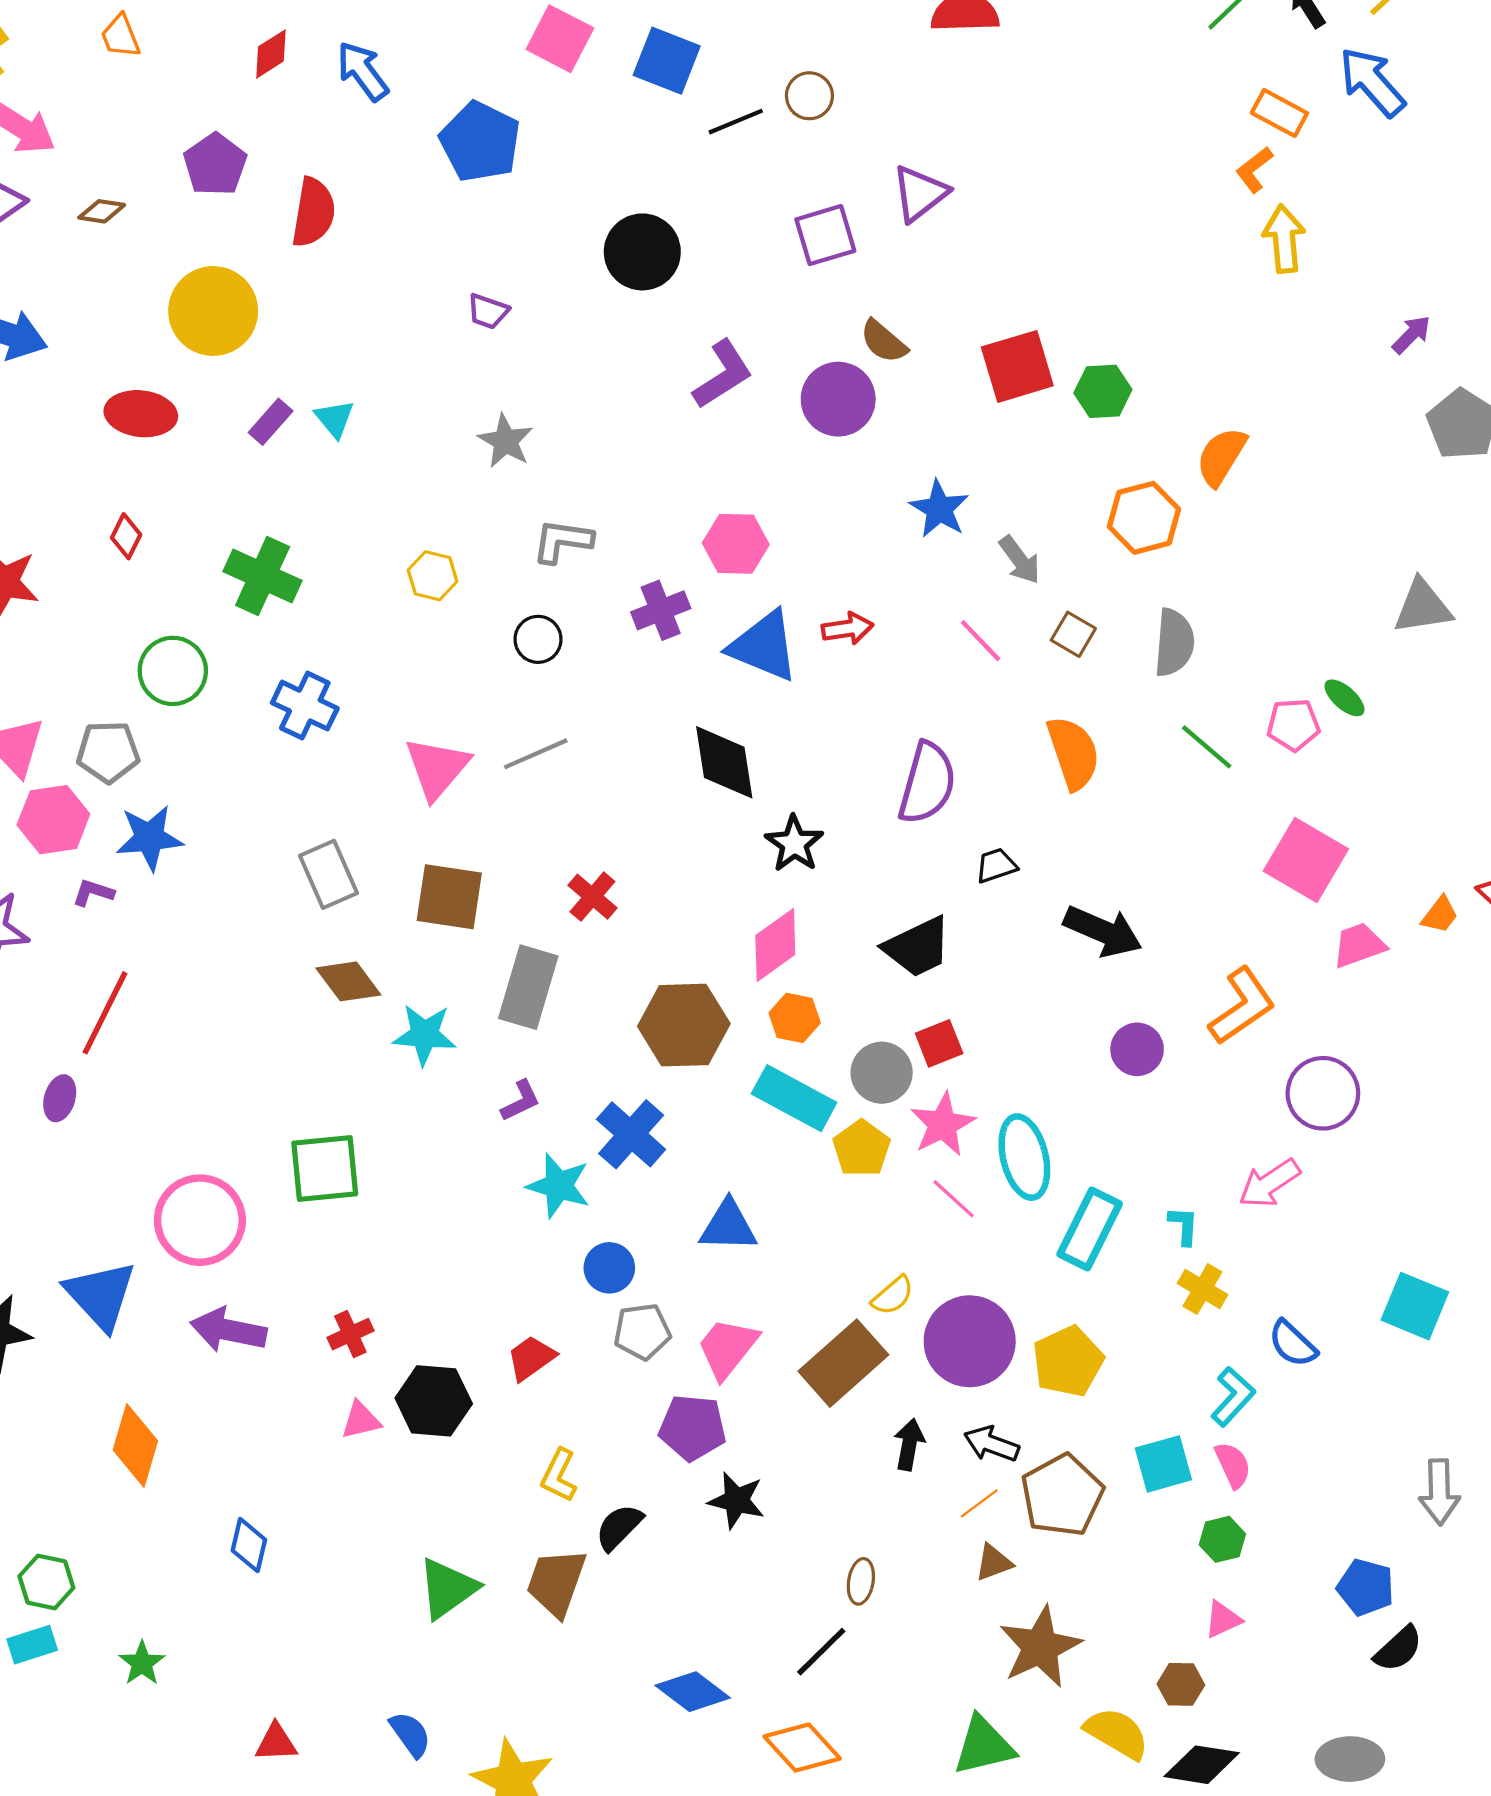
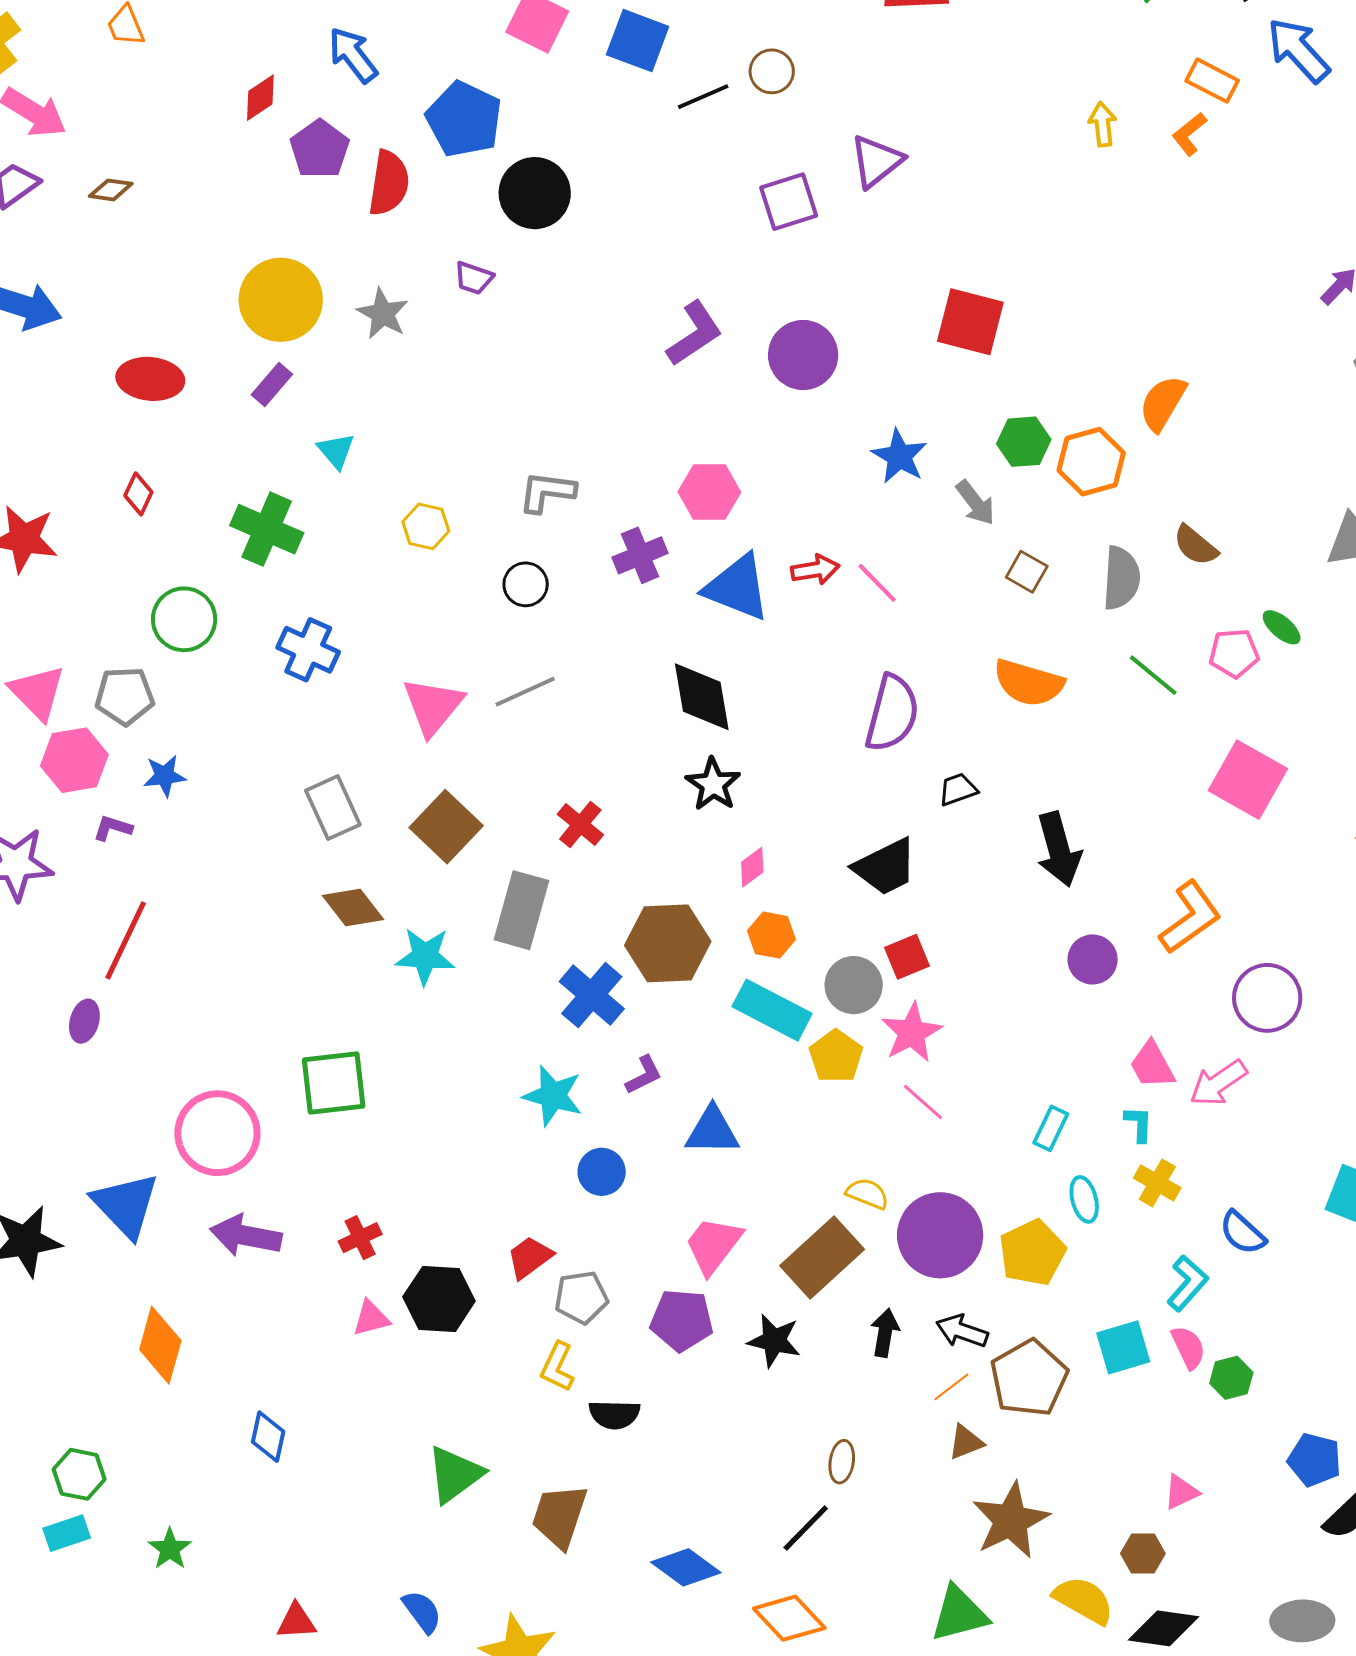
red diamond: (271, 54) -> (260, 98), moved
purple pentagon: (215, 164) -> (320, 149), moved
red semicircle: (313, 212) -> (389, 183), moved
yellow arrow: (1284, 239) -> (1103, 124), moved, size x0.7
black circle: (642, 252) -> (535, 193), moved
yellow circle: (213, 311) -> (281, 300), moved
brown semicircle: (884, 341) -> (1195, 545), moved
red square: (1017, 366) -> (970, 322), turned 32
green hexagon: (1103, 391) -> (1024, 442), moved
cyan triangle: (335, 419) -> (336, 451), moved
gray star: (506, 441) -> (383, 314), moved
pink line: (981, 641) -> (877, 583), moved
orange semicircle: (1073, 753) -> (1029, 683), turned 126
blue star: (149, 838) -> (165, 776), size x0.7
black star: (794, 844) -> (713, 784), moved
brown square: (449, 897) -> (446, 827), turned 36
black arrow: (1103, 931) -> (1059, 849), turned 52
pink diamond: (775, 945) -> (752, 867), size x0.6
pink trapezoid: (1359, 945) -> (1152, 1065), moved, turned -98
purple L-shape: (521, 1101) -> (644, 1075), moved
blue cross: (631, 1134) -> (592, 995), moved
cyan ellipse: (1024, 1157) -> (1084, 1199), moved, size x0.6
cyan rectangle: (1090, 1229) -> (1051, 1128), size x0.6
yellow semicircle: (893, 1296) -> (867, 1194), turned -117
gray pentagon: (642, 1332) -> (581, 1297), moved
black star: (736, 1500) -> (774, 1341), moved
black semicircle: (619, 1527) -> (614, 1414), turned -132
green hexagon: (1222, 1539) -> (1231, 1378), moved
brown trapezoid: (556, 1582) -> (560, 1516), moved

